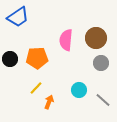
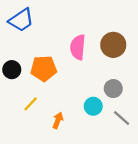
gray circle: (101, 63) -> (113, 89), moved
yellow line: (36, 88) -> (31, 104), moved

